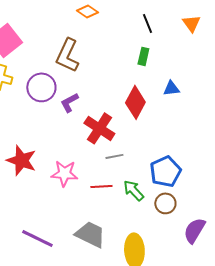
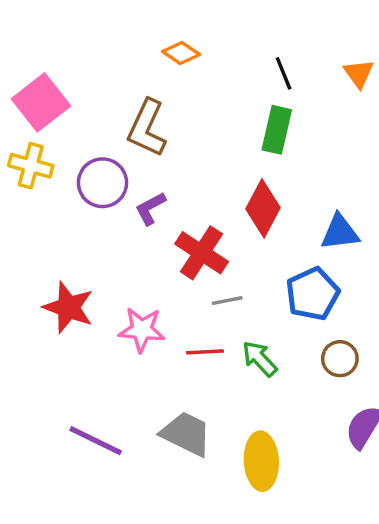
green rectangle: (143, 56) -> (277, 130), size x1.5
blue triangle: (171, 88) -> (340, 232), moved, size x1.4
blue pentagon: (165, 171) -> (313, 294), moved
brown circle: (165, 203) -> (340, 359), moved

